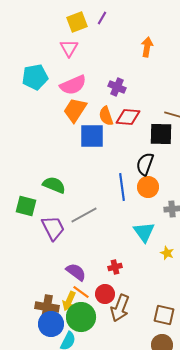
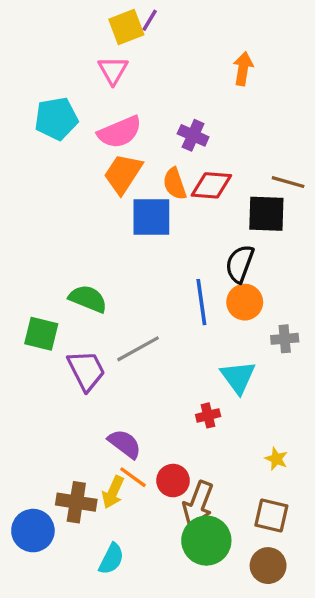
purple line: (102, 18) -> (150, 20), moved
yellow star: (167, 253) -> (276, 459), moved
red cross: (115, 267) -> (208, 415), moved
green circle: (81, 317) -> (206, 541), moved
blue circle: (51, 324) -> (33, 531), moved

